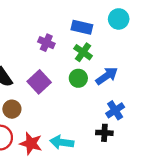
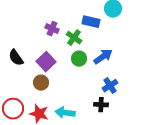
blue rectangle: (82, 27) -> (91, 22), moved
green cross: (83, 52) -> (74, 38), moved
brown circle: (12, 109) -> (41, 83), moved

